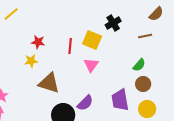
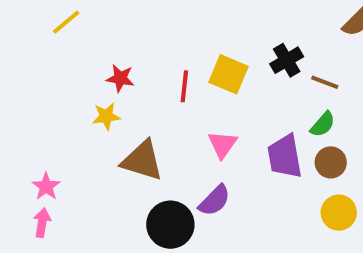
black cross: (113, 23) -> (287, 60), moved
brown line: (145, 36) -> (325, 82), moved, turned 32
pink triangle: (91, 65) -> (222, 144), moved
purple trapezoid: (120, 100) -> (285, 156), moved

